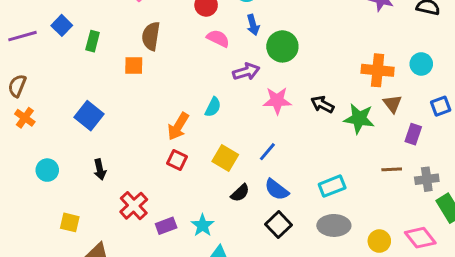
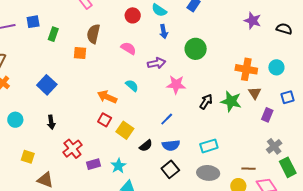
blue square: (62, 25) -> (33, 22), turned 32
pink semicircle: (218, 38) -> (128, 48), moved
green circle: (282, 46) -> (196, 49), moved
black arrow: (322, 104) -> (206, 102), moved, turned 91
cyan semicircle: (213, 107) -> (132, 86), turned -80
orange arrow: (178, 126) -> (107, 97), turned 78
yellow square: (225, 158) -> (125, 130), moved
brown line: (392, 169) -> (249, 169), moved
gray cross: (427, 179) -> (274, 146), turned -35
blue semicircle: (277, 190) -> (171, 145), turned -48

